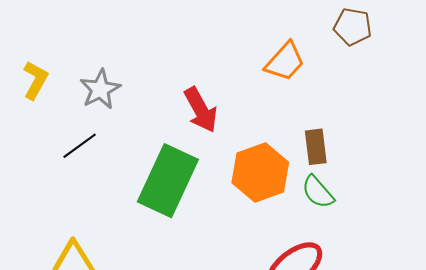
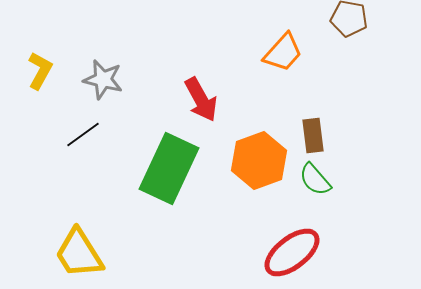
gray star: (100, 89) -> (103, 80), turned -30

